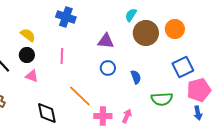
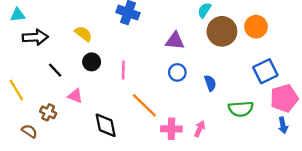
black circle: (27, 55) -> (92, 62), moved
pink line: (62, 56) -> (123, 70), moved
pink triangle: (32, 76) -> (75, 96), moved

